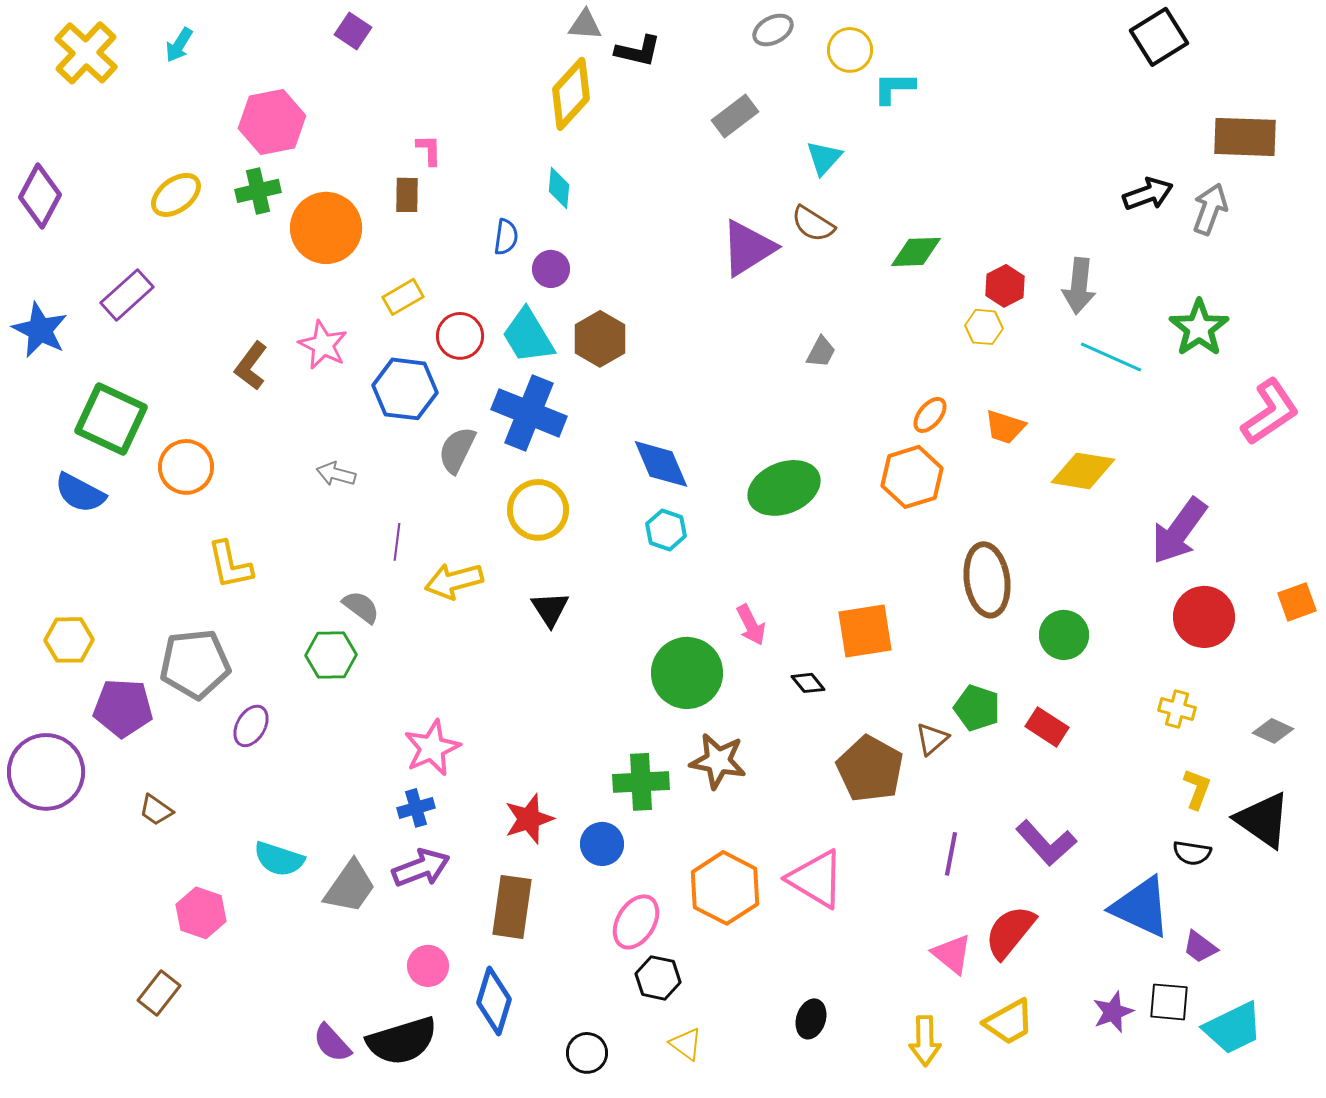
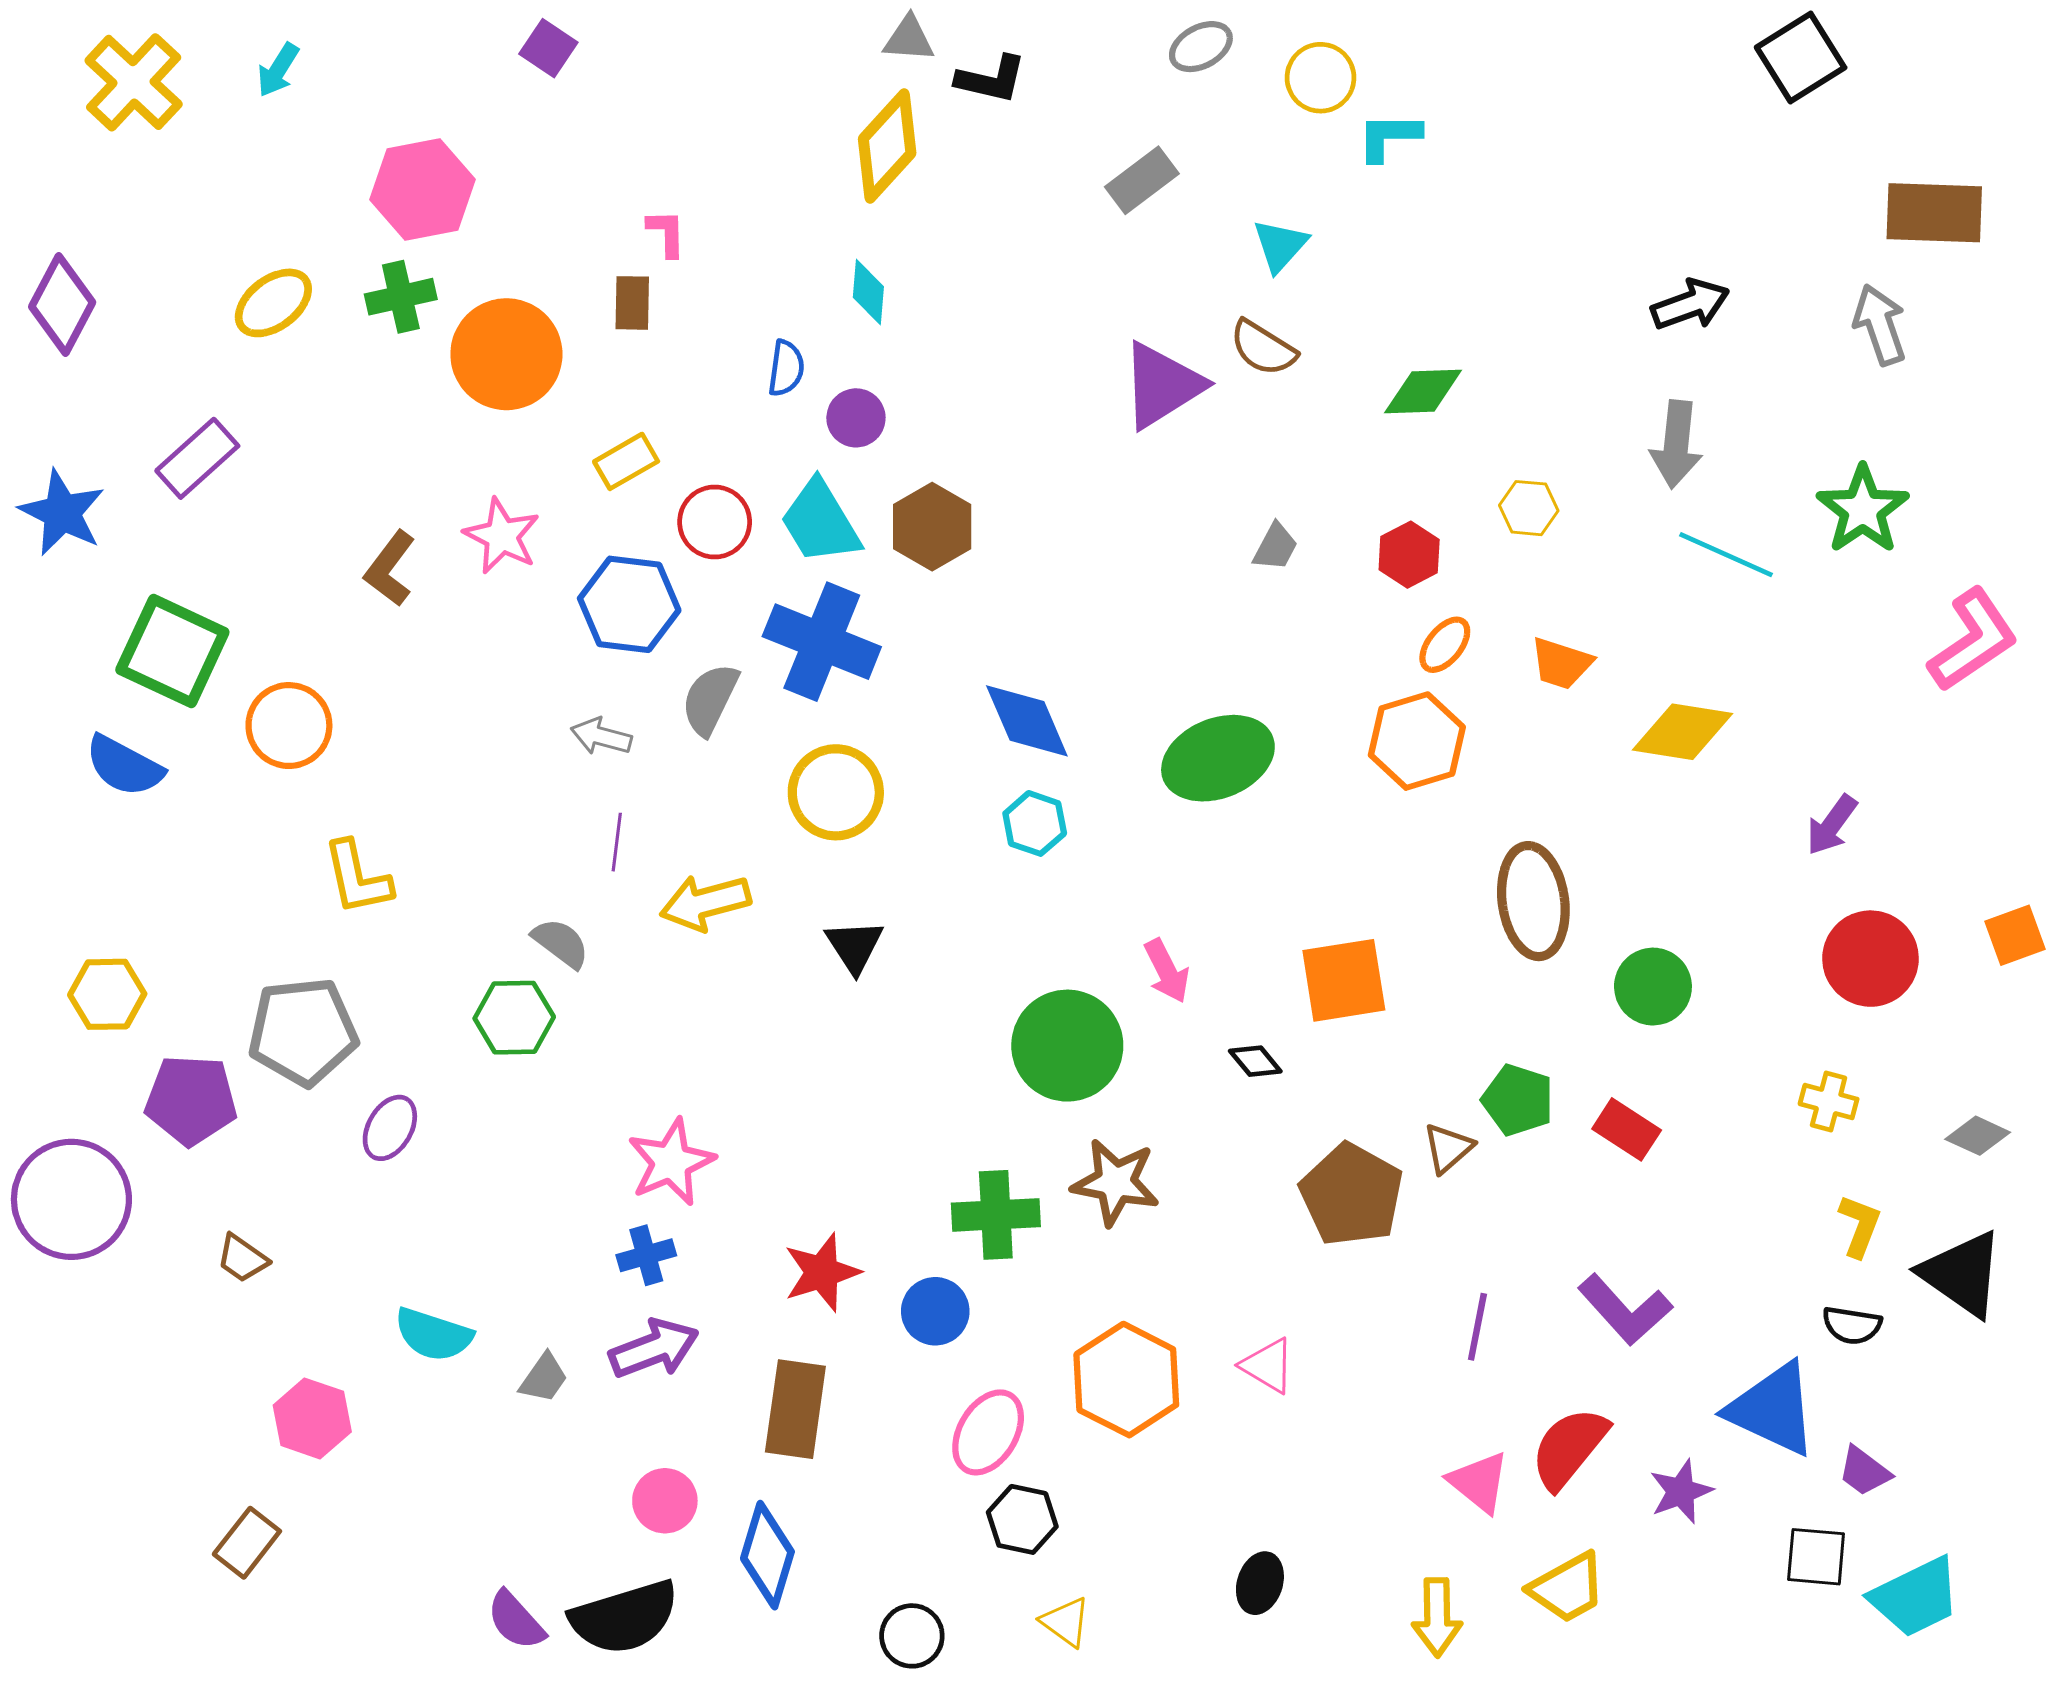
black arrow: (1148, 194) -> (1690, 305), moved
gray arrow: (1210, 209) -> (1880, 325), turned -39
red hexagon: (1005, 286) -> (1409, 555), moved
gray arrow: (336, 474) -> (601, 736), moved
purple arrow: (1179, 531) -> (1832, 825), size x0.6
pink triangle: (816, 879) -> (1268, 1366), size x0.6
gray trapezoid: (350, 887) -> (544, 1378), size x0.6
purple star: (1113, 1012) -> (1681, 1491), moved

